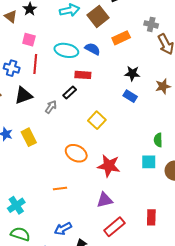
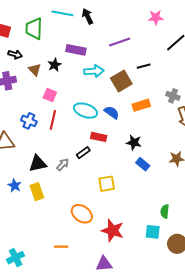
black star: (132, 73) -> (134, 143), moved
black triangle: (23, 95) -> (38, 164), moved
yellow square: (97, 120) -> (107, 184), turned 30

